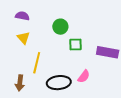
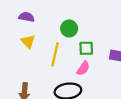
yellow line: (37, 63) -> (55, 54), moved
pink semicircle: (84, 76) -> (83, 68), moved

